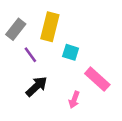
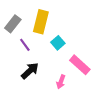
cyan square: (71, 52) -> (58, 43), turned 32

